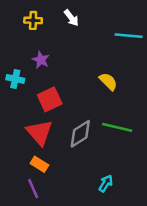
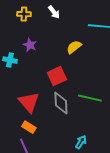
yellow semicircle: (108, 82) -> (74, 47), moved, turned -84
red square: (50, 99) -> (57, 76), moved
gray diamond: (80, 134) -> (61, 103), turned -60

